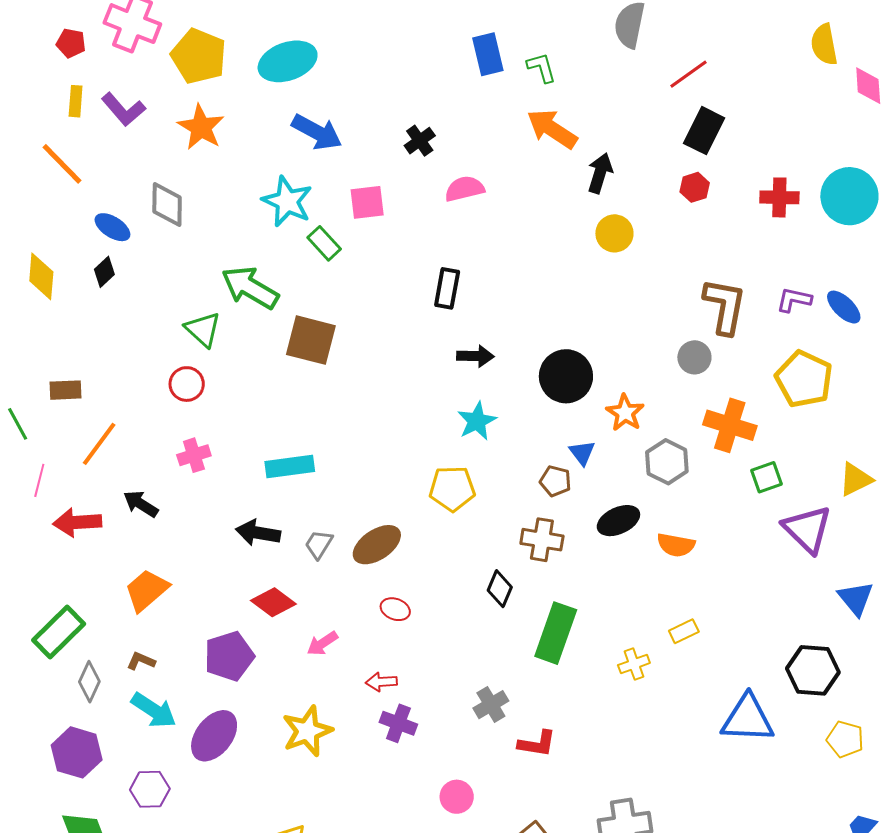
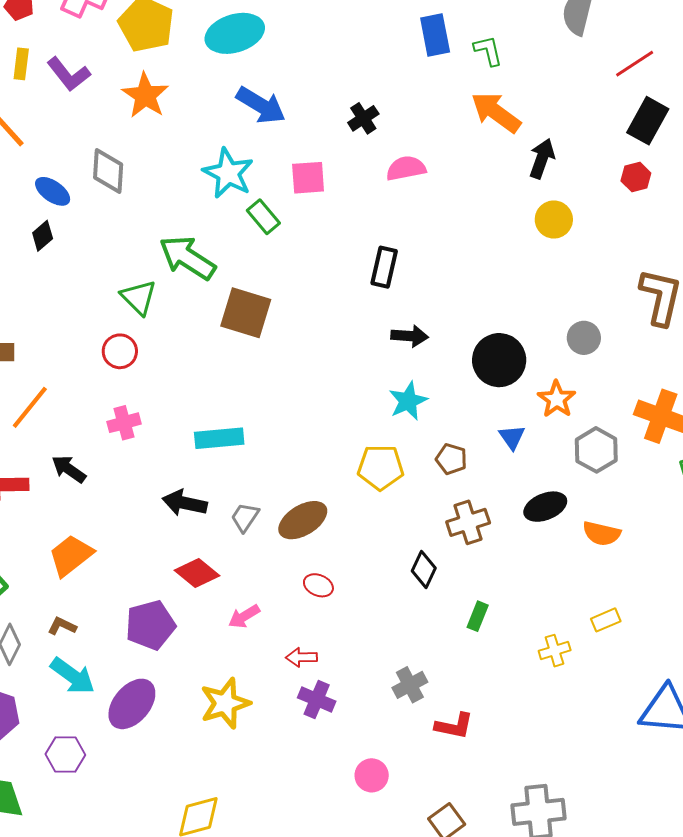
gray circle: (694, 357) -> (584, 338), moved
brown pentagon: (555, 481) -> (451, 459), moved
brown cross: (542, 540) -> (468, 522), turned -30
green rectangle: (556, 633) -> (478, 616), size x0.5

